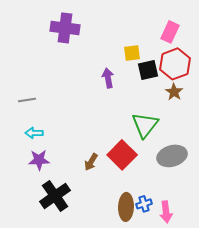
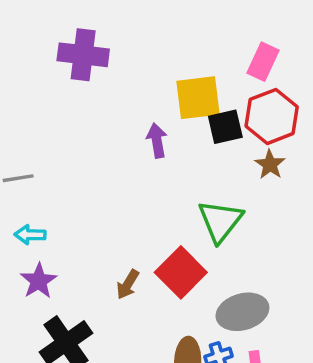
yellow square: (132, 53) -> (198, 98), size x1.6
gray ellipse: (172, 156) -> (242, 312), moved
purple star: (39, 160) -> (39, 281), turned -30

